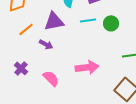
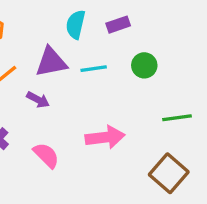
cyan line: (88, 20) -> (94, 69), moved

